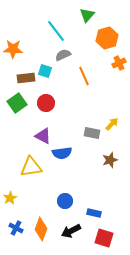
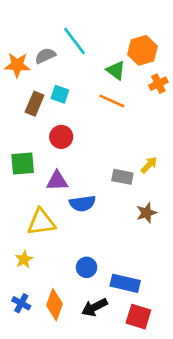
green triangle: (87, 15) -> (116, 70), moved, turned -35
gray semicircle: (63, 55) -> (45, 56), moved
orange line: (84, 76) -> (112, 101), turned -42
brown rectangle: (26, 78) -> (35, 104), turned -60
green square: (17, 103) -> (23, 164), moved, turned 30
purple triangle: (43, 136) -> (57, 181), turned -30
yellow star: (10, 198) -> (24, 259), moved
blue rectangle: (94, 213) -> (125, 283), size x1.5

